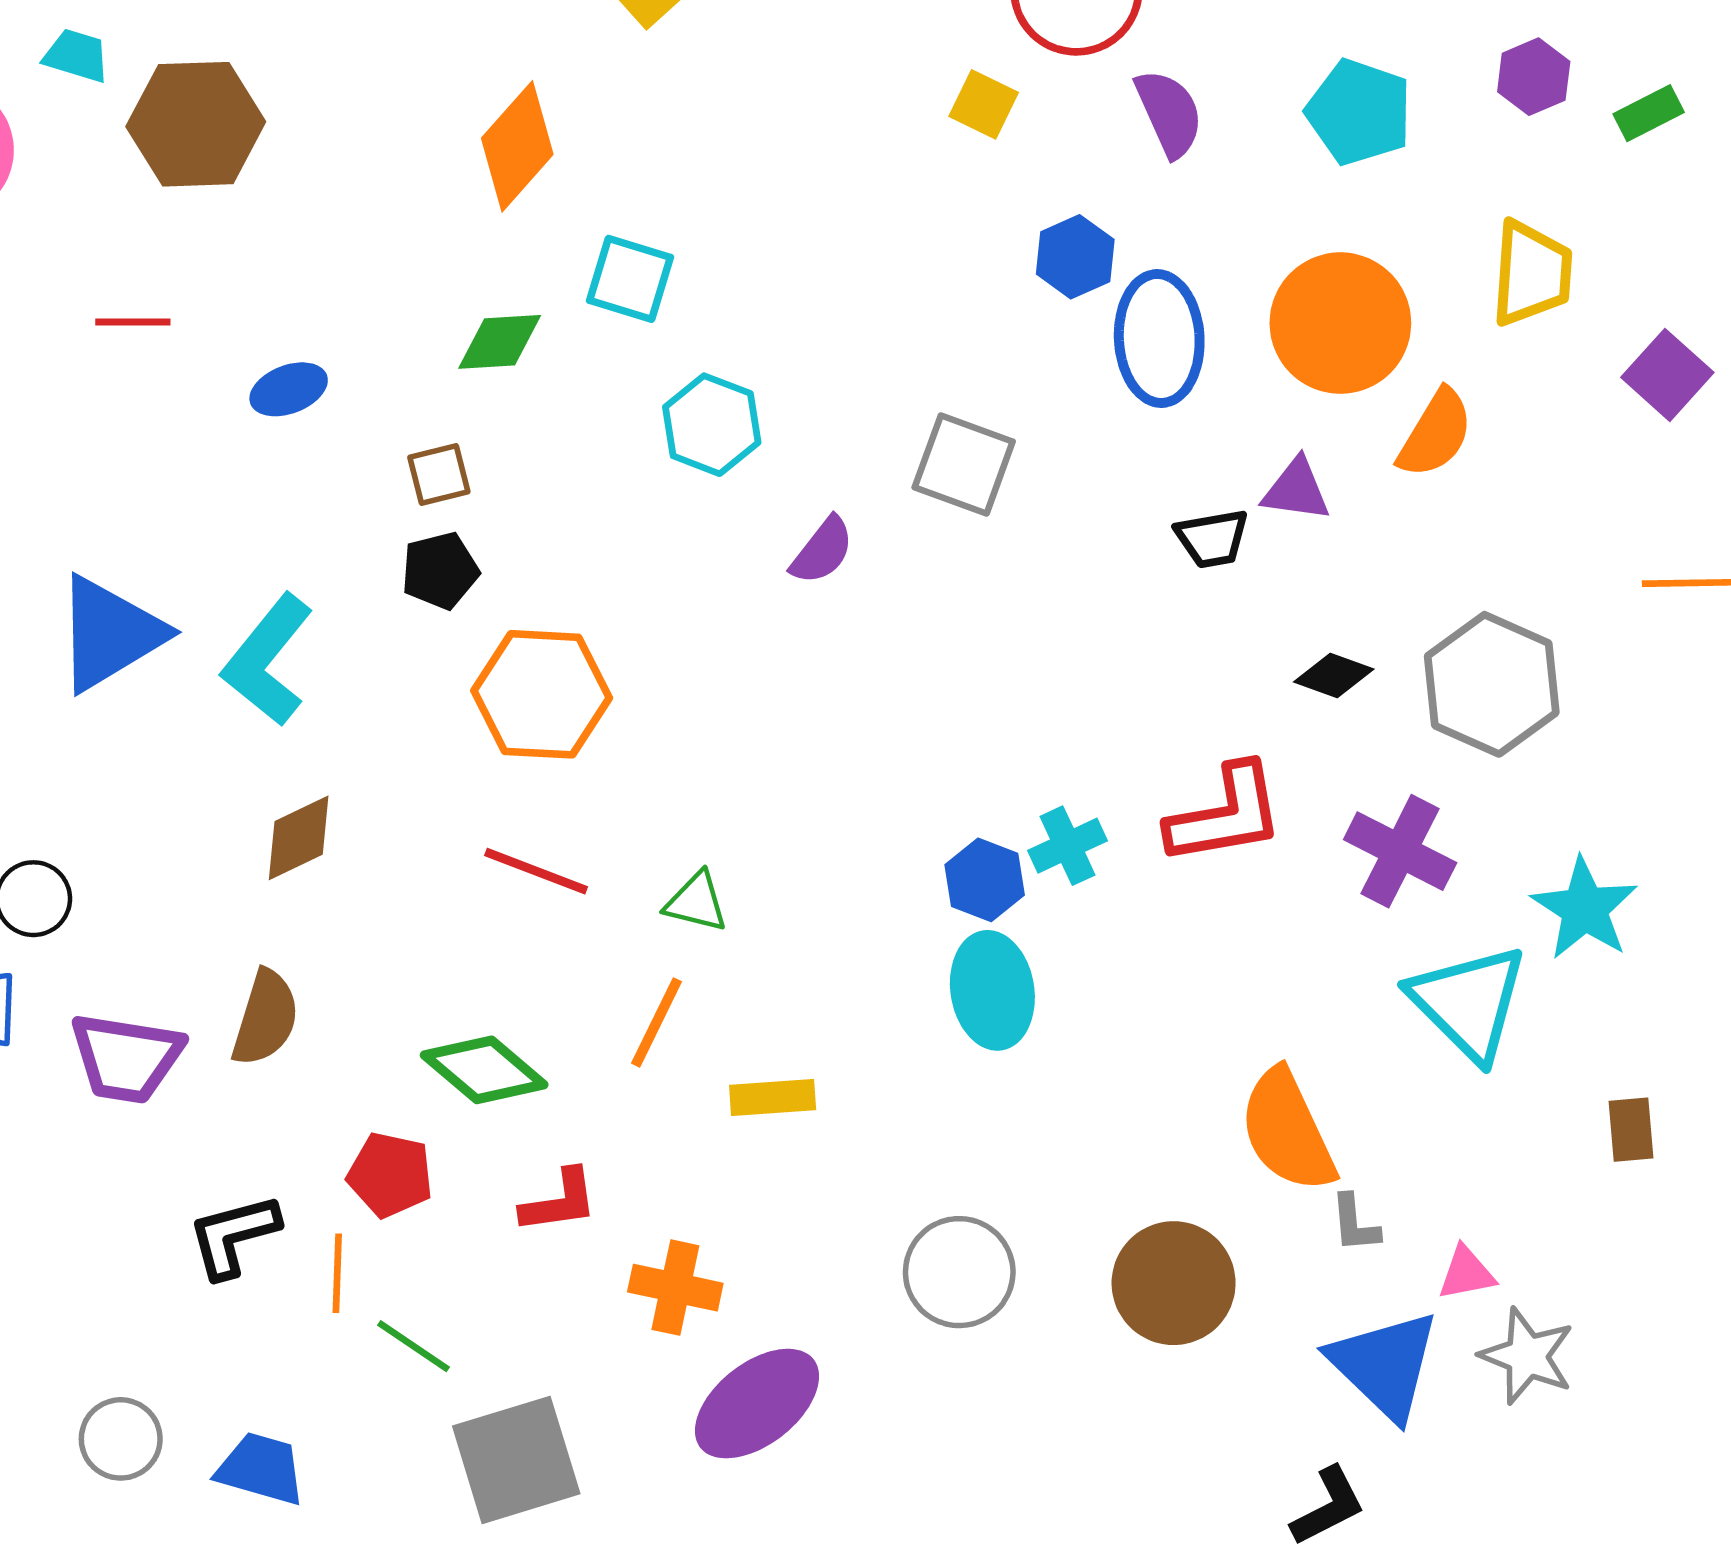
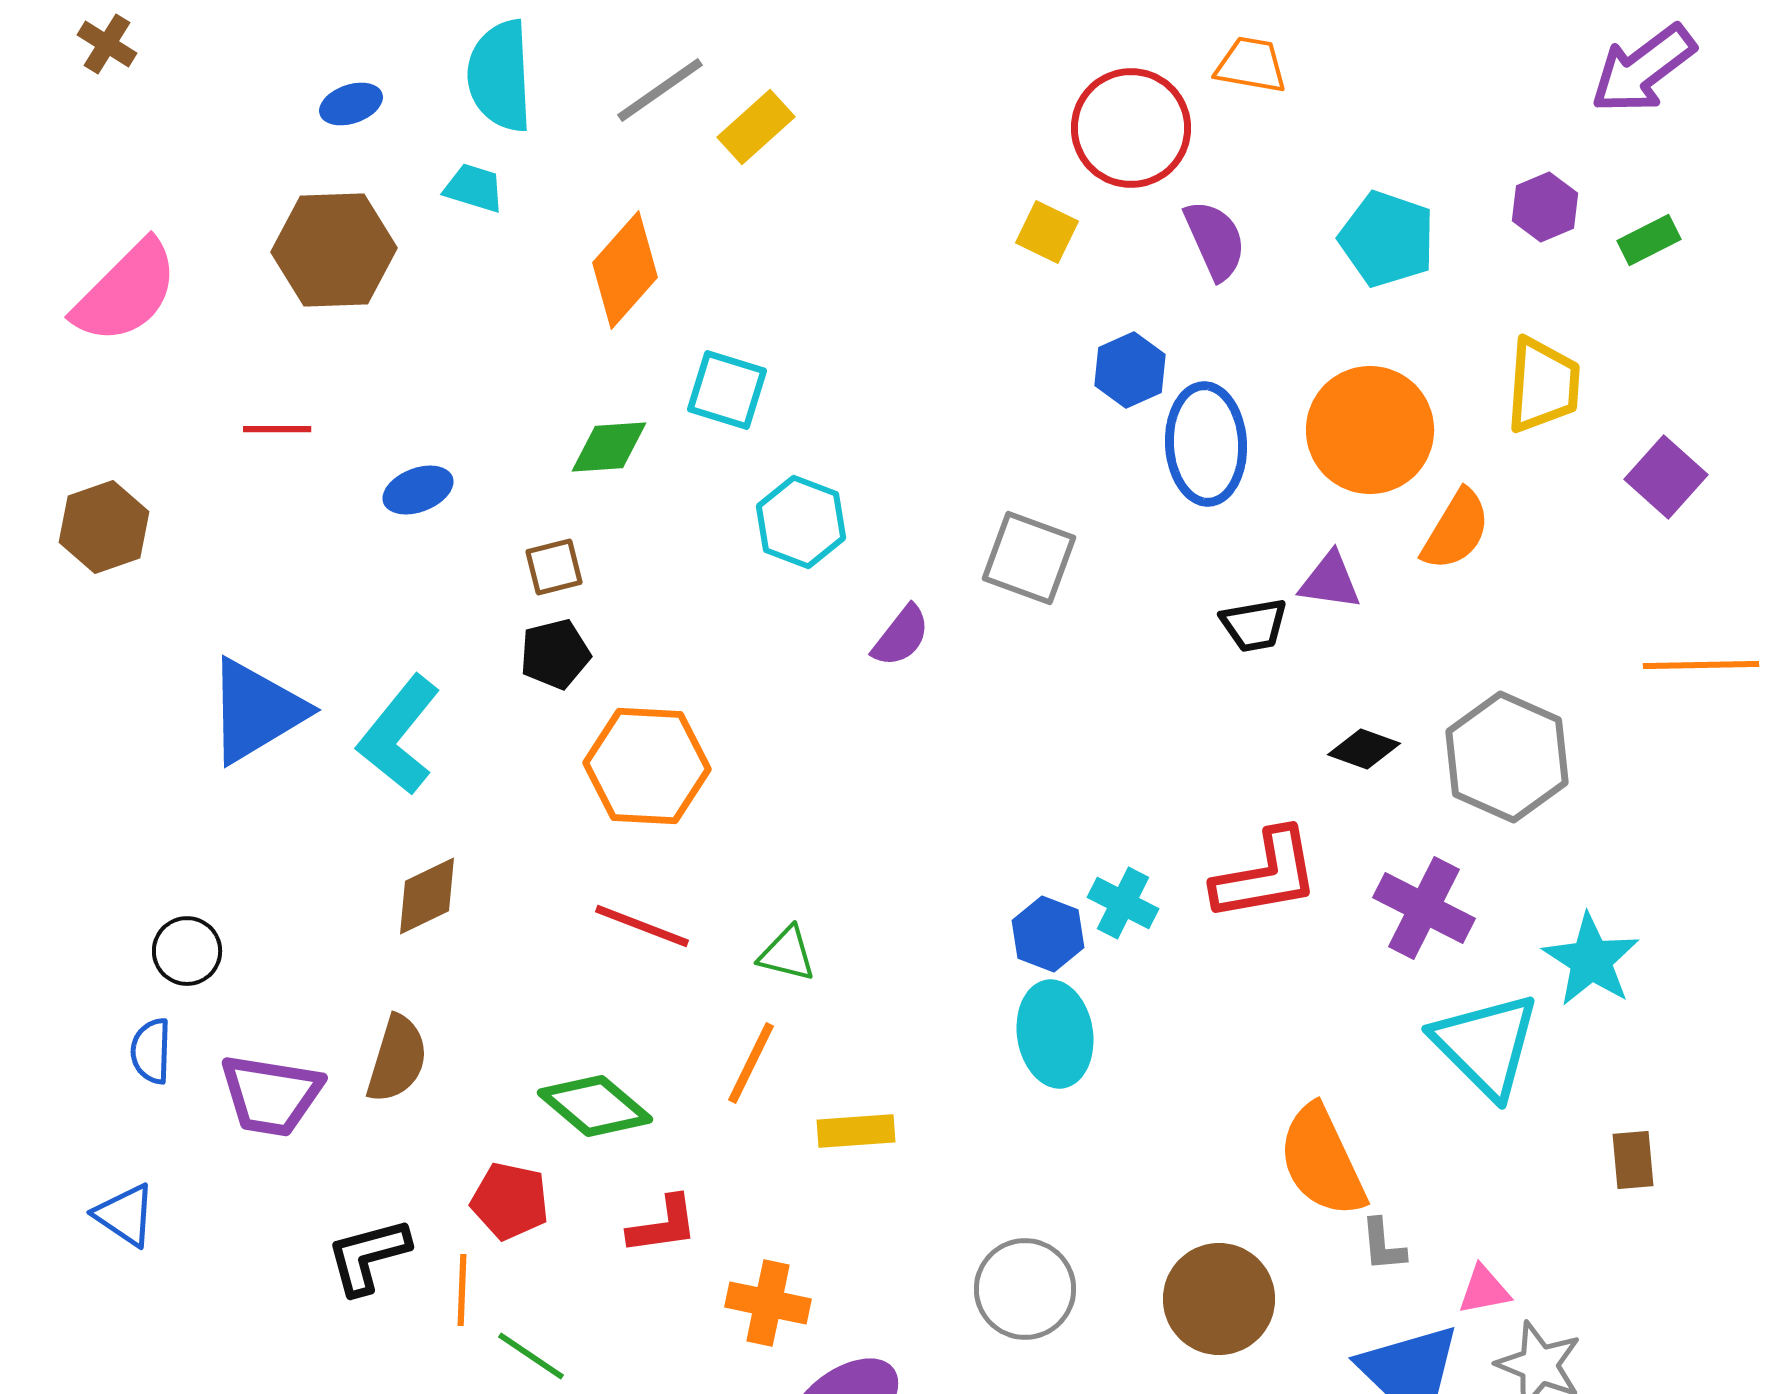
cyan trapezoid: (76, 56) -> (474, 188), moved
cyan cross: (1068, 846) -> (1123, 903), turned -38

